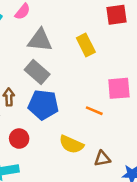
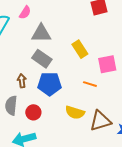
yellow rectangle: (86, 45) -> (80, 49), moved
brown triangle: (102, 159) -> (100, 121), size x1.6

